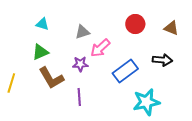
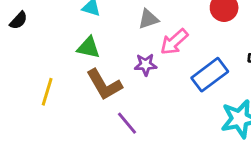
green triangle: (40, 52) -> (88, 48), turned 36
purple line: (79, 97) -> (127, 123), moved, turned -36

